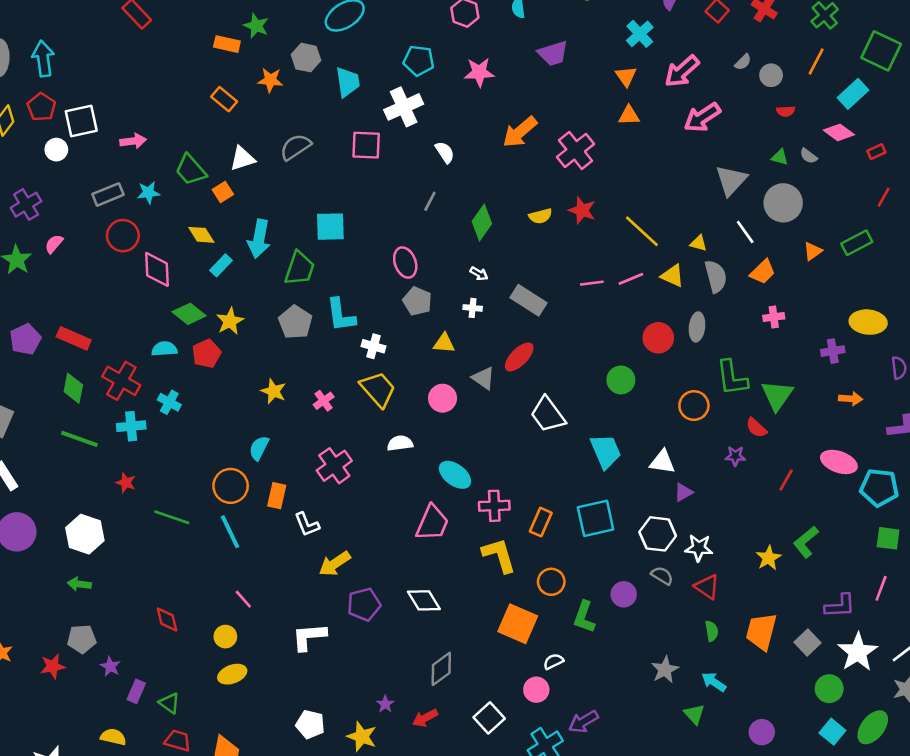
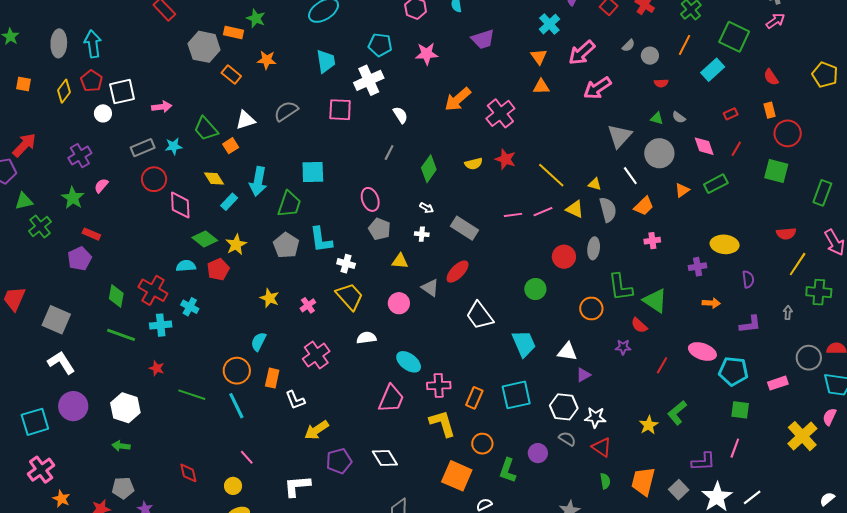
gray hexagon: (306, 58) -> (204, 47), moved, size x1.4
pink diamond: (839, 132) -> (704, 146), moved, turned 35
red rectangle: (74, 338) -> (91, 234), moved, size x0.7
green triangle: (777, 395) -> (655, 301), turned -32

